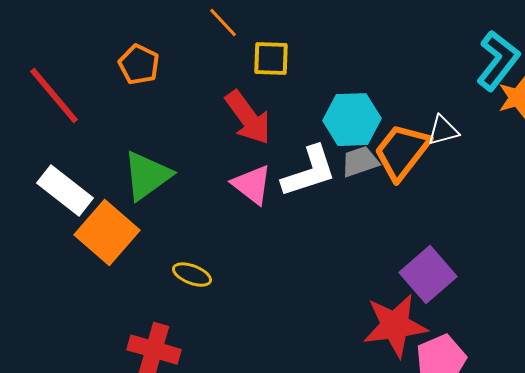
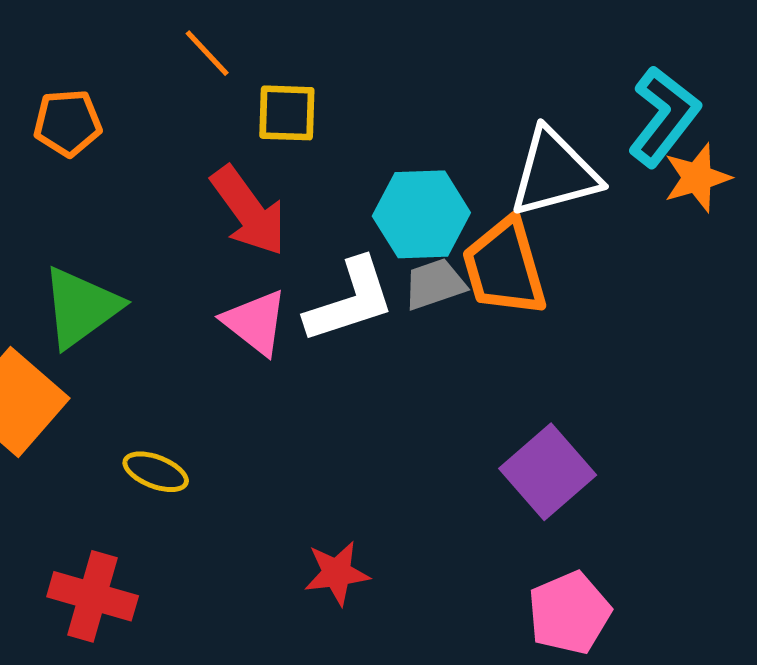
orange pentagon: (139, 65) -> (68, 123), turned -30
white triangle: (443, 131) -> (554, 173), moved, size x1.8
orange trapezoid: (402, 152) -> (504, 267), turned -54
red star: (395, 326) -> (337, 573), moved, size x0.6

